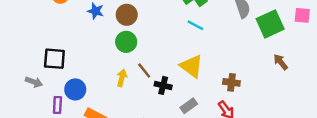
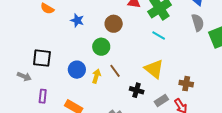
brown circle: (127, 15) -> (114, 24), moved
black cross: (163, 85) -> (137, 90), moved
blue circle: (75, 89) -> (77, 70), moved
gray rectangle: (189, 106) -> (161, 100), moved

